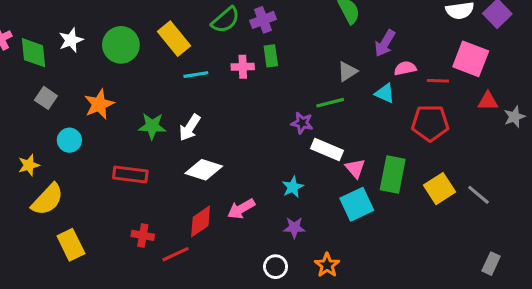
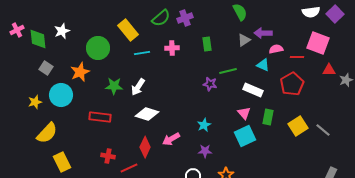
purple arrow: (385, 43) -> (263, 33), turned 60
green circle: (121, 45) -> (98, 48), moved
green rectangle: (271, 56) -> (207, 44), moved
gray triangle: (347, 71) -> (244, 40), moved
red pentagon: (430, 123) -> (292, 84), turned -30
cyan circle: (69, 140) -> (61, 95), size x1.5
white rectangle: (327, 150) -> (253, 90), moved
yellow star: (29, 165) -> (35, 102), moved
green rectangle: (393, 175) -> (268, 117), size x0.7
red diamond: (201, 221) -> (145, 147), turned -30

